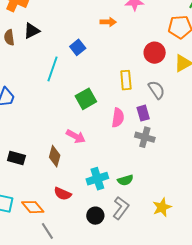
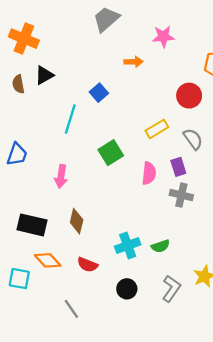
yellow rectangle: (126, 80) -> (157, 129), turned 66
pink arrow: (76, 136) -> (61, 176), moved, turned 72
black rectangle: (16, 158) -> (32, 225), size x1.4
orange diamond: (33, 207) -> (48, 260), moved
gray L-shape: (121, 208) -> (171, 289), moved

